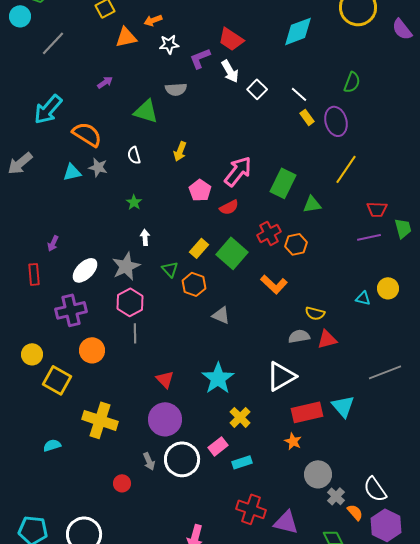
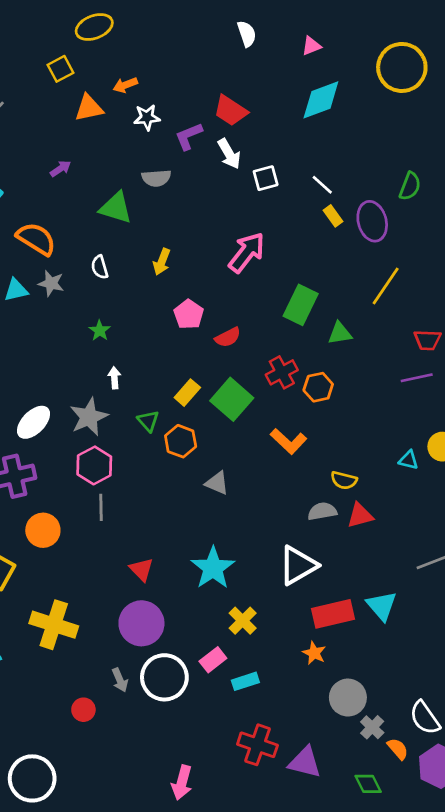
green semicircle: (352, 82) -> (410, 186), moved
white square: (257, 89) -> (266, 178), turned 30
pink arrow: (238, 171) -> (247, 252), moved

